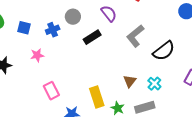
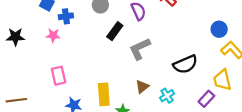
blue cross: (53, 30) -> (66, 16), moved
gray L-shape: (135, 36) -> (140, 49), moved
black rectangle: (92, 37) -> (115, 31), turned -36

